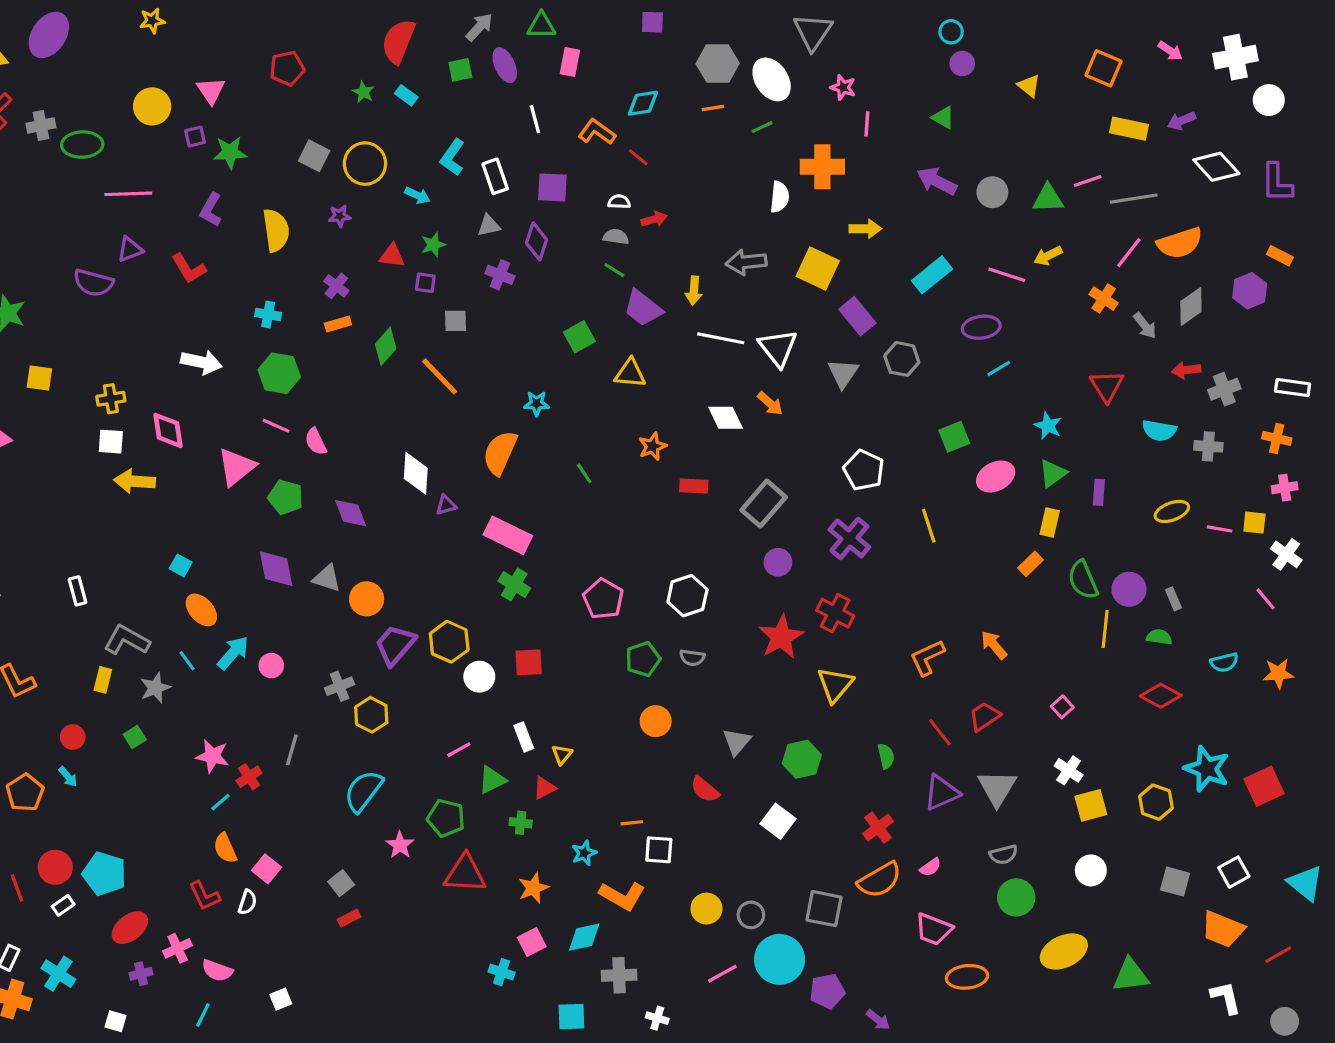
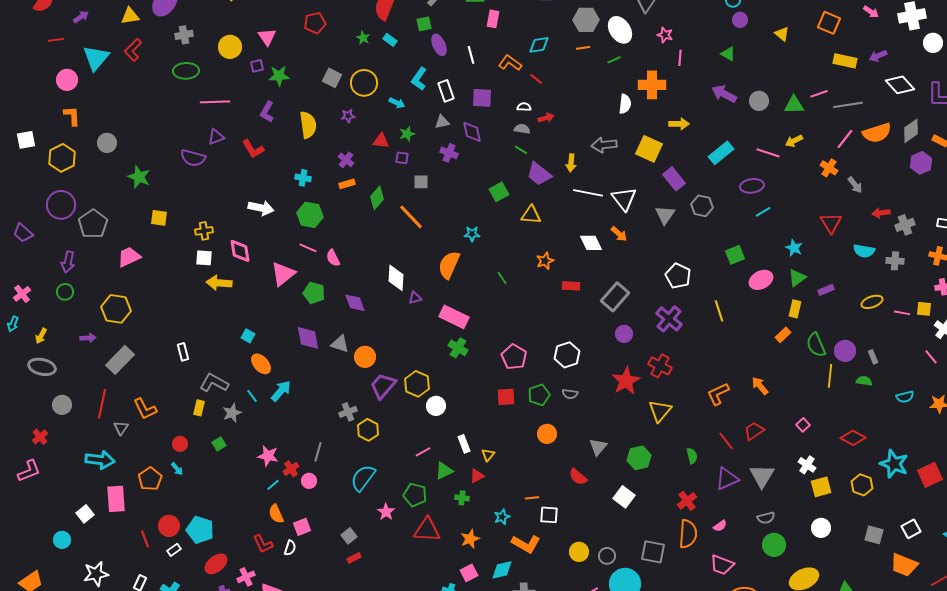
purple ellipse: (505, 65) -> (439, 45), moved
gray cross: (41, 125) -> (184, 35), moved
purple diamond: (537, 241) -> (472, 132), turned -30
gray diamond: (1191, 307) -> (911, 131), moved
purple rectangle: (1099, 492) -> (826, 290), turned 63
red square: (529, 662) -> (506, 397), moved
pink circle: (271, 666) -> (309, 481), moved
red diamond: (1161, 696) -> (853, 438), moved
pink square: (266, 869) -> (302, 527), turned 30
orange semicircle: (880, 880) -> (688, 534), turned -56

